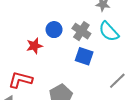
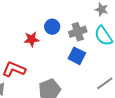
gray cross: (81, 31) -> (78, 32), turned 30

